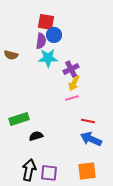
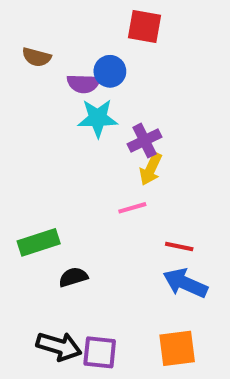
red square: (46, 22) -> (145, 26), moved
purple semicircle: (41, 41) -> (83, 84), turned 84
brown semicircle: (11, 55) -> (37, 57), moved
pink line: (72, 98) -> (132, 208), moved
black arrow: (29, 170) -> (59, 346), turned 95

